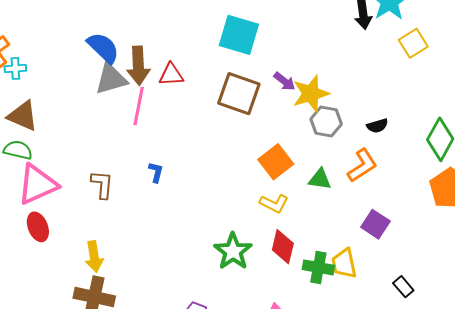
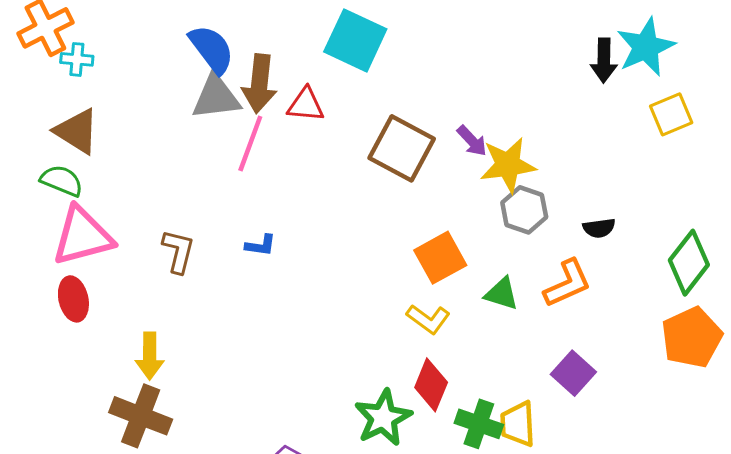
cyan square: (239, 35) -> (355, 40), moved
blue L-shape: (156, 172) -> (261, 245), turned 75
green star: (233, 251) -> (383, 418), moved

